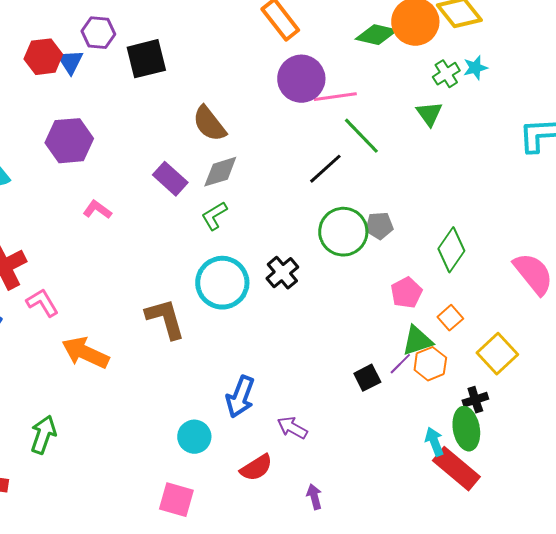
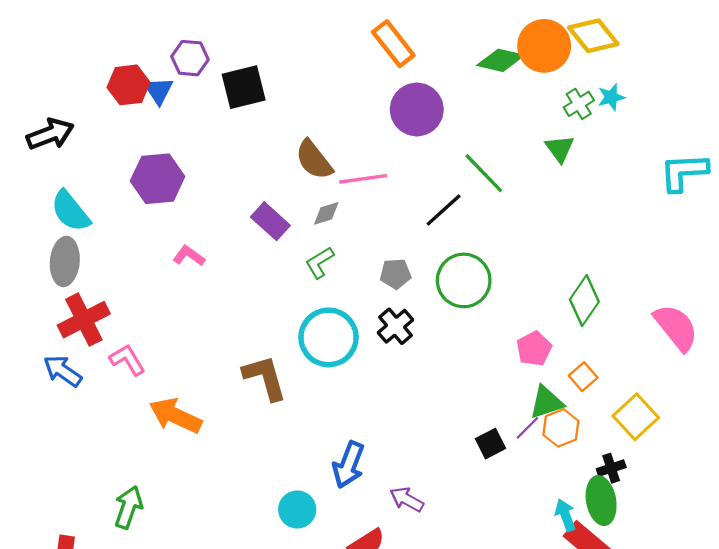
pink line: (335, 97) -> (363, 179), moved
gray diamond: (220, 172) -> (326, 213), size x0.7
gray pentagon: (379, 226) -> (396, 274), moved

